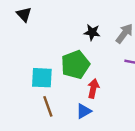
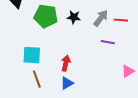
green pentagon: (75, 65) -> (46, 16), moved, turned 30
red arrow: (93, 88) -> (66, 63), moved

